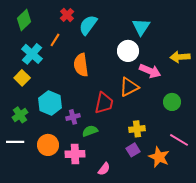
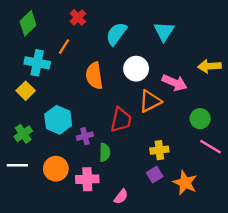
cyan semicircle: (88, 25) -> (116, 34), moved
white circle: (128, 51) -> (136, 69), moved
cyan cross: (32, 54) -> (37, 63), turned -30
green semicircle: (90, 131) -> (105, 152), turned 112
pink line: (179, 140) -> (211, 147), moved

